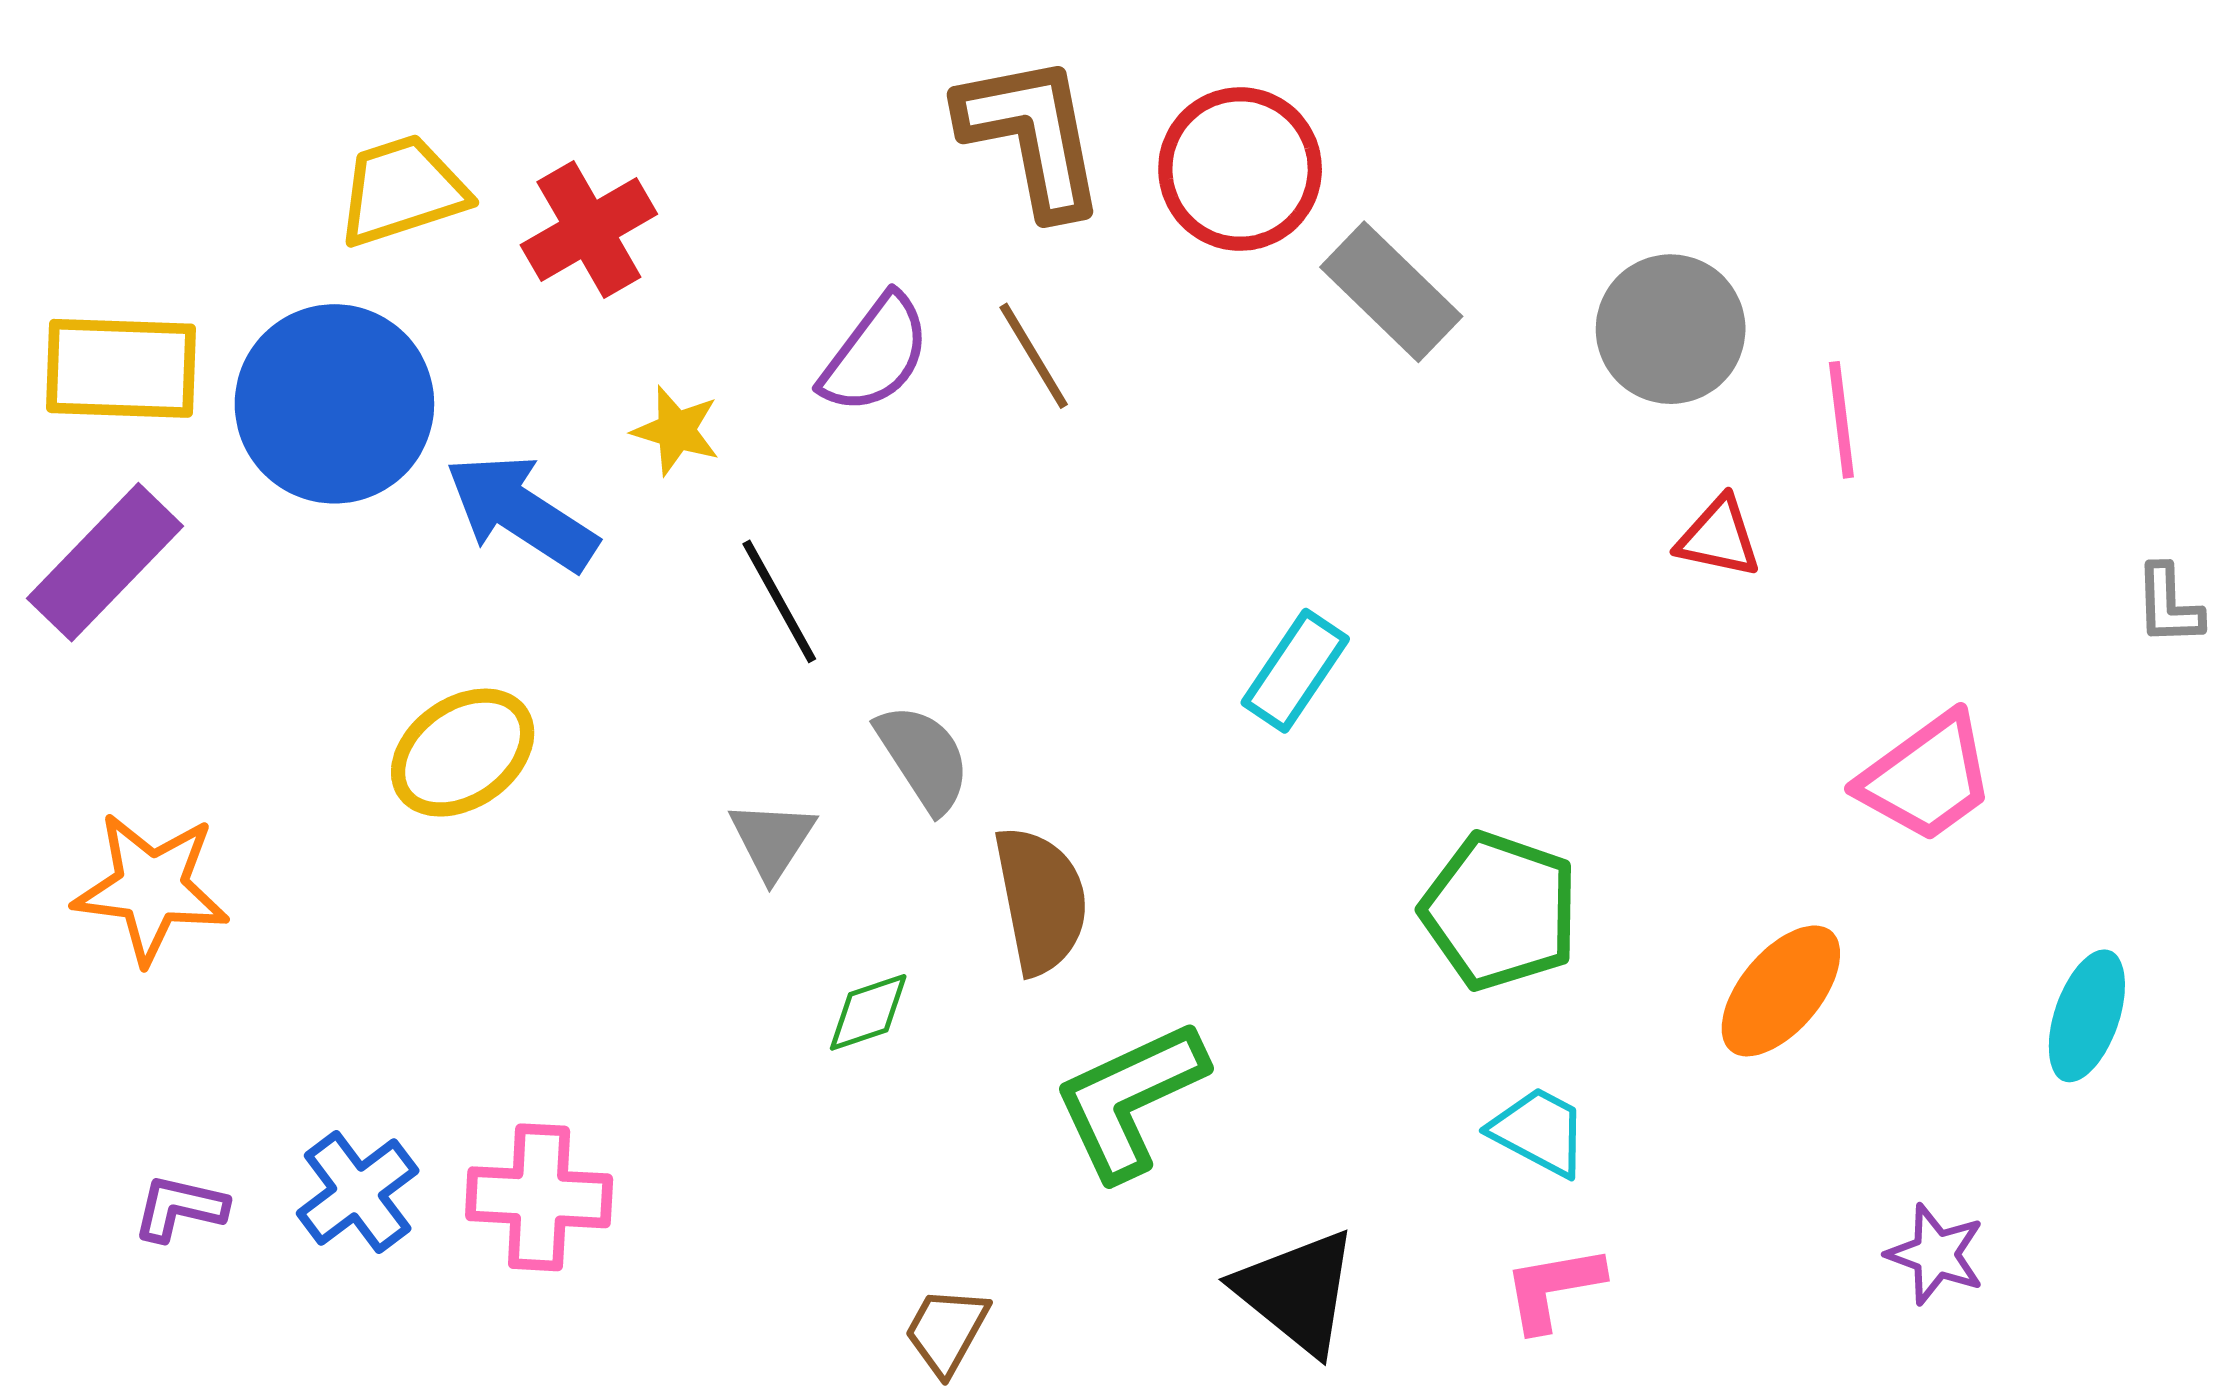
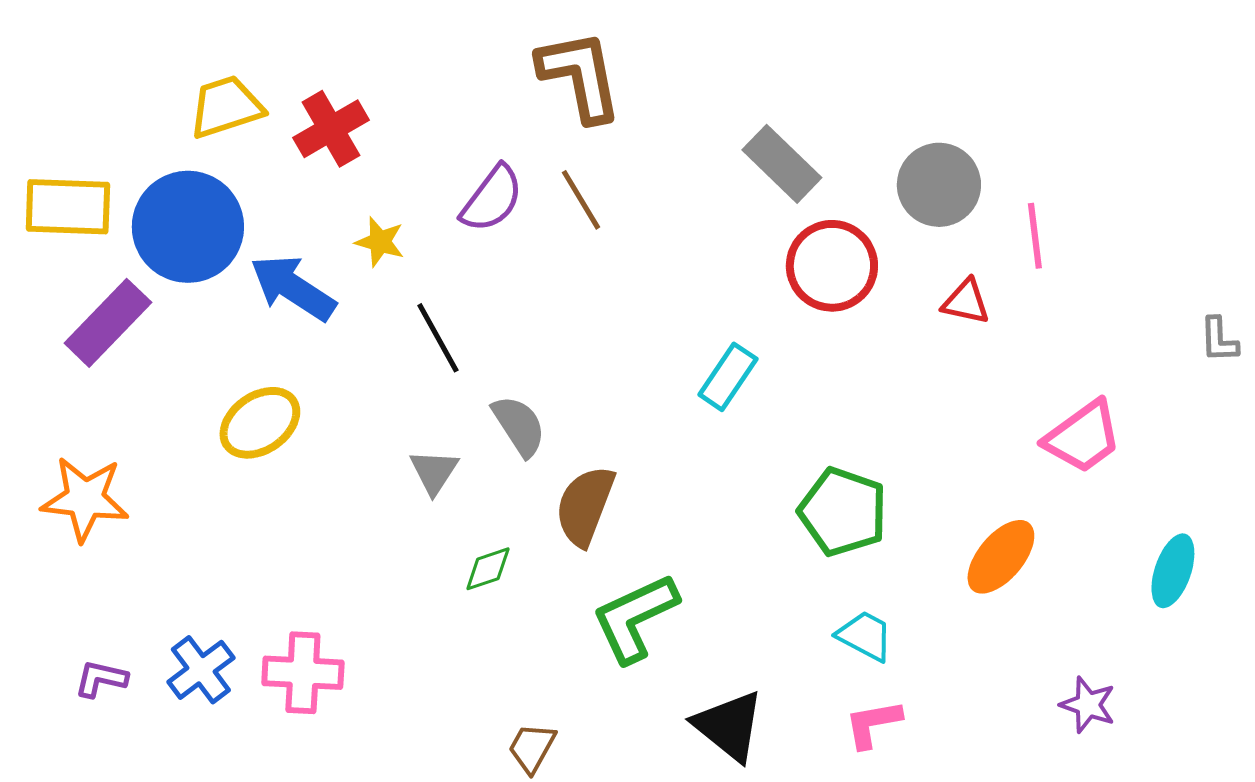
red circle: (1240, 169) -> (832, 266), moved
purple rectangle: (105, 562) -> (108, 323), moved
brown semicircle: (1041, 900) -> (585, 506), turned -148

